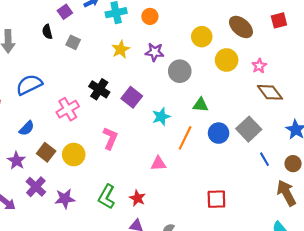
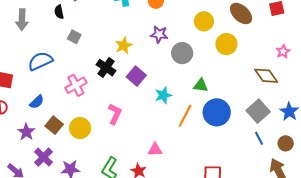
gray square: (73, 42) -> (74, 37), moved
yellow star: (121, 49) -> (124, 45), moved
pink star: (259, 66) -> (283, 51), moved
gray square: (249, 129) -> (258, 111), moved
blue circle: (219, 133) -> (217, 112), size x1.4
pink triangle: (158, 163) -> (155, 150), moved

